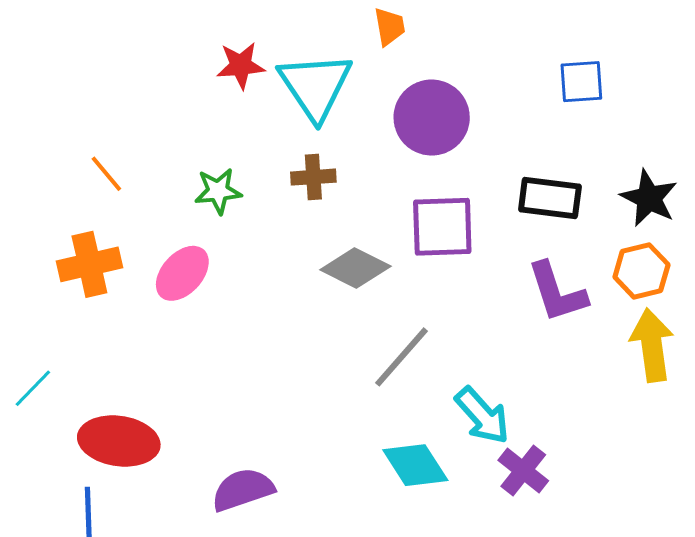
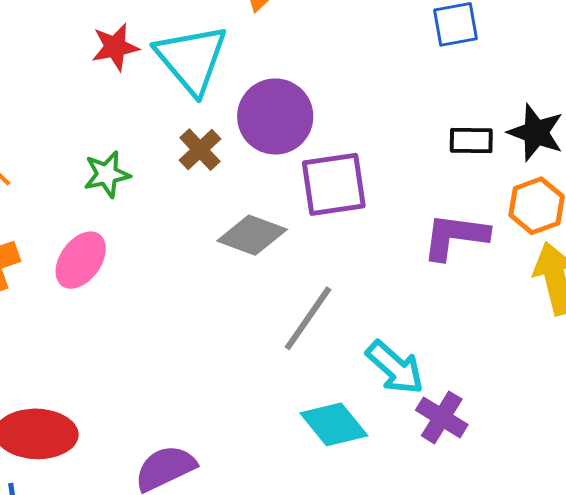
purple circle: (432, 118) -> (275, 116), moved
brown cross: (313, 177) -> (200, 150), turned -33
black rectangle: (550, 198) -> (471, 140), moved, size x0.7
purple L-shape: (557, 292) -> (455, 236), turned 122

